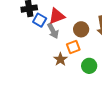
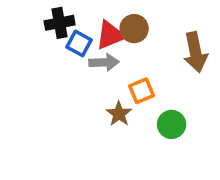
brown circle: (81, 29) -> (134, 29), moved
gray arrow: (53, 31) -> (104, 62), turned -63

